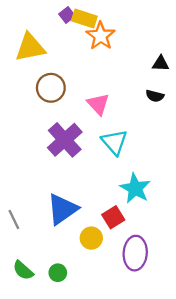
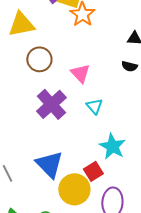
cyan triangle: (114, 142) -> (94, 106), size x0.7
blue triangle: (62, 209) -> (49, 164), turned -40
yellow circle: (91, 238) -> (74, 189), size x1.6

